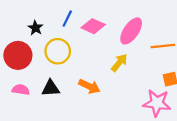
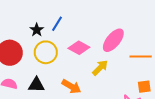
pink diamond: (93, 26) -> (79, 48), moved
black star: (35, 28) -> (37, 30), moved

